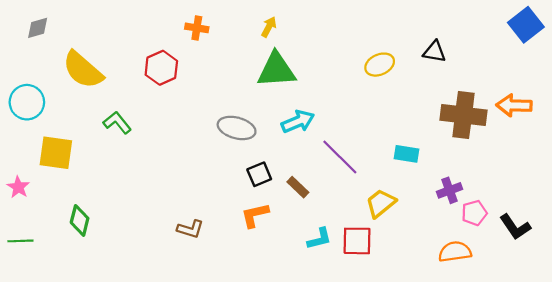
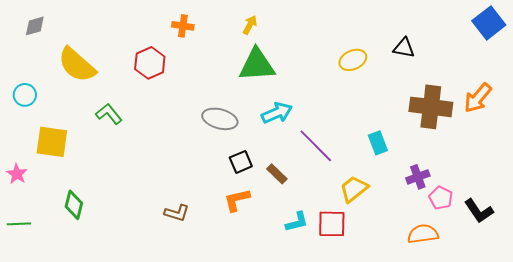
cyan circle: (27, 102) -> (25, 95), size x0.7
orange arrow: (514, 105) -> (478, 98), turned -52
cyan rectangle: (406, 154) -> (378, 143), turned 60
pink pentagon: (474, 213) -> (441, 198), turned -30

